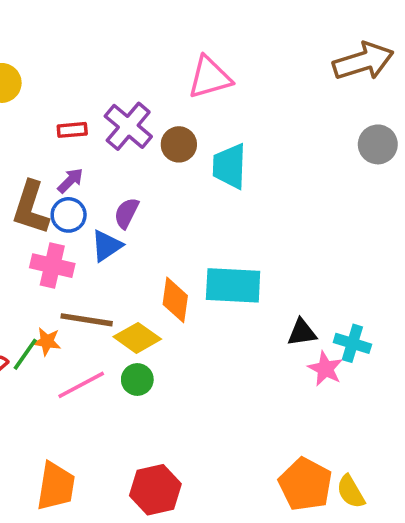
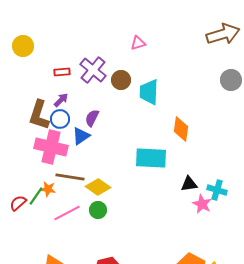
pink triangle: (210, 78) -> (138, 43), size x0.6
pink cross: (52, 266) -> (51, 147), size x1.4
orange diamond: (175, 300) -> (181, 129), moved

